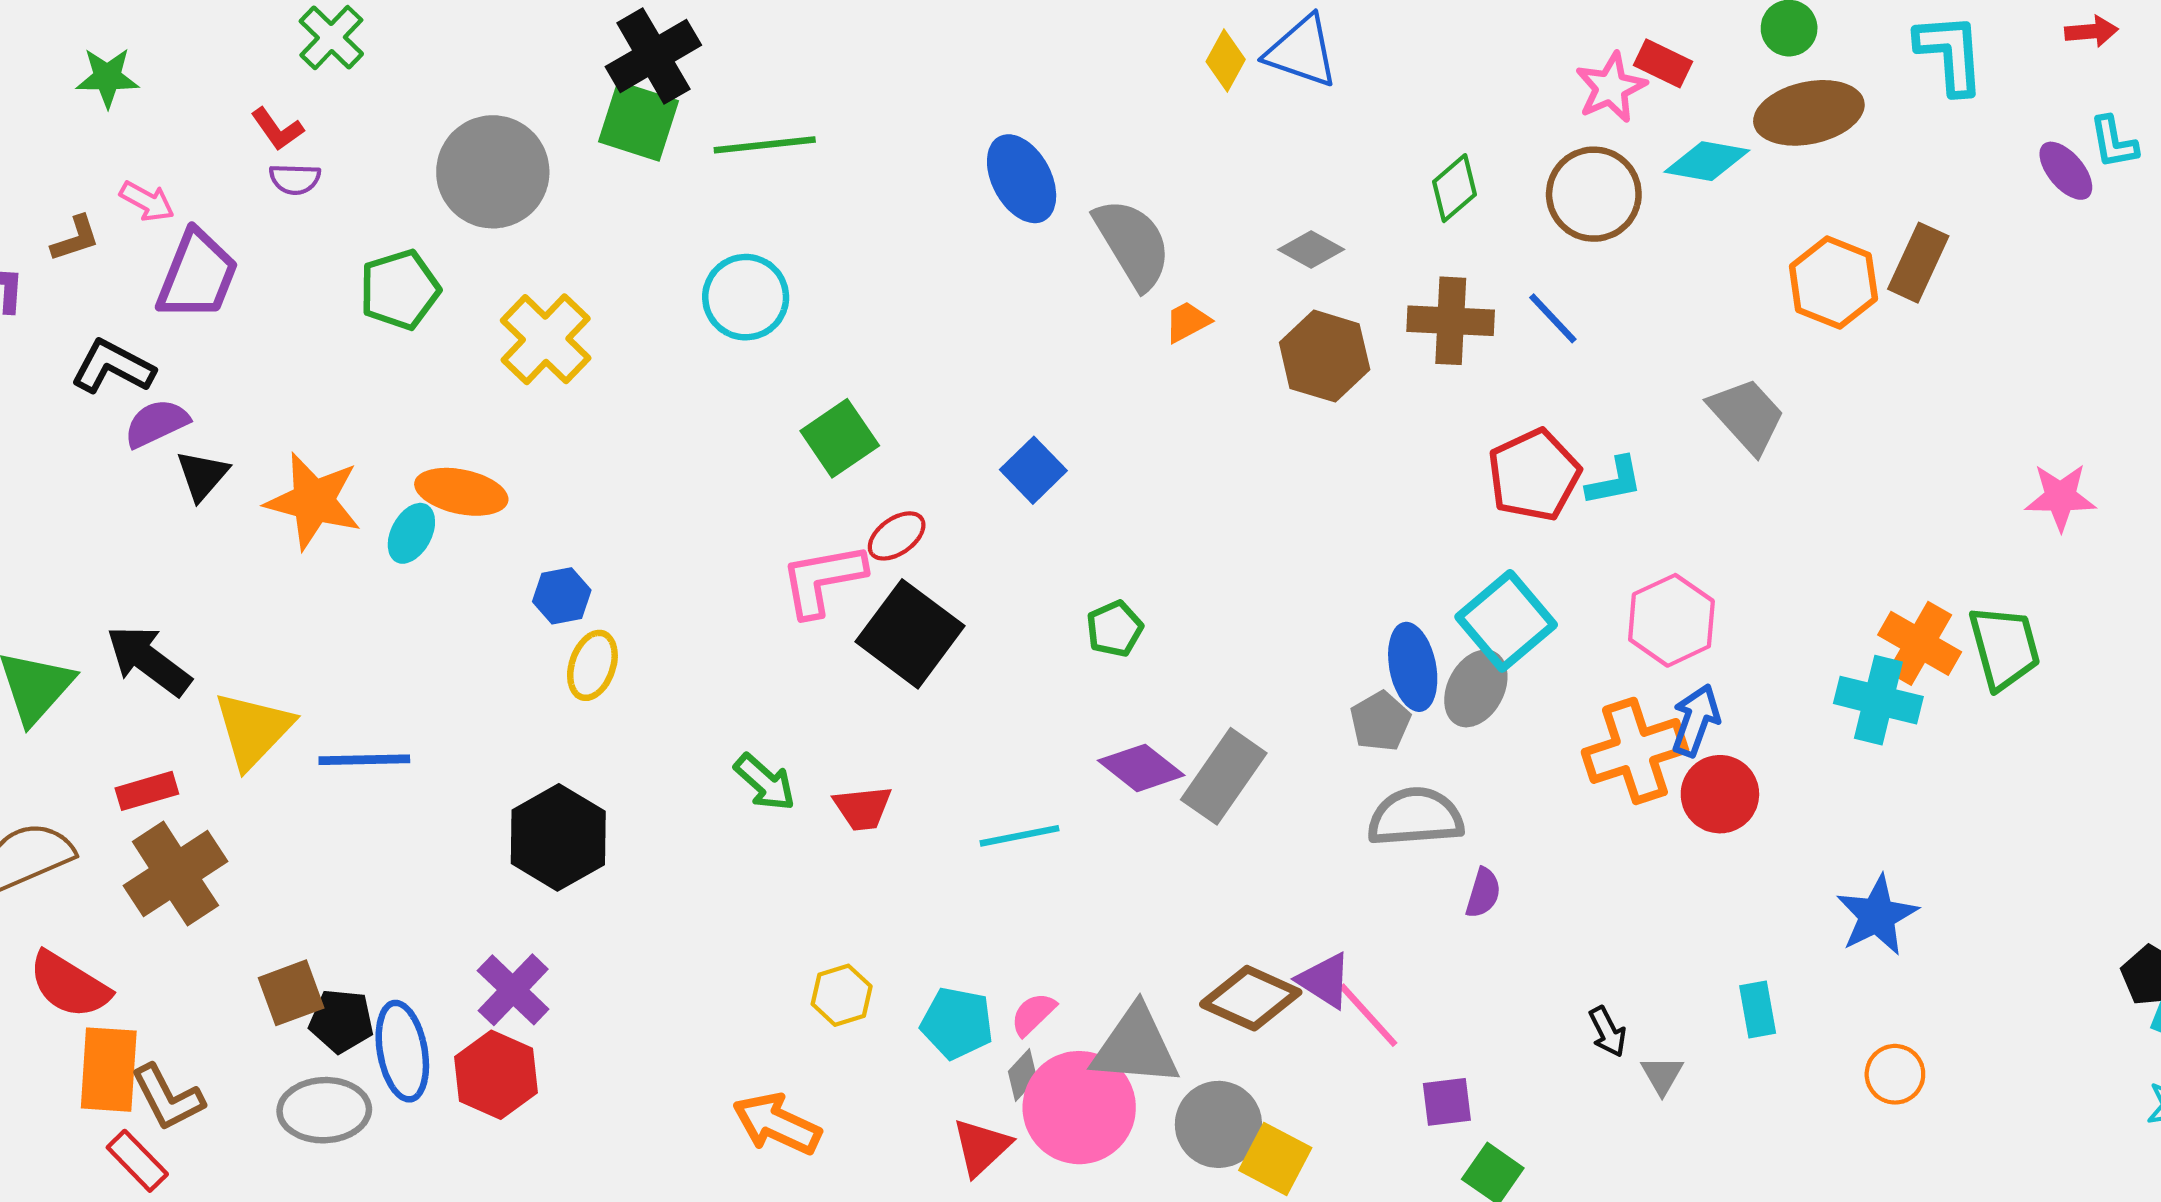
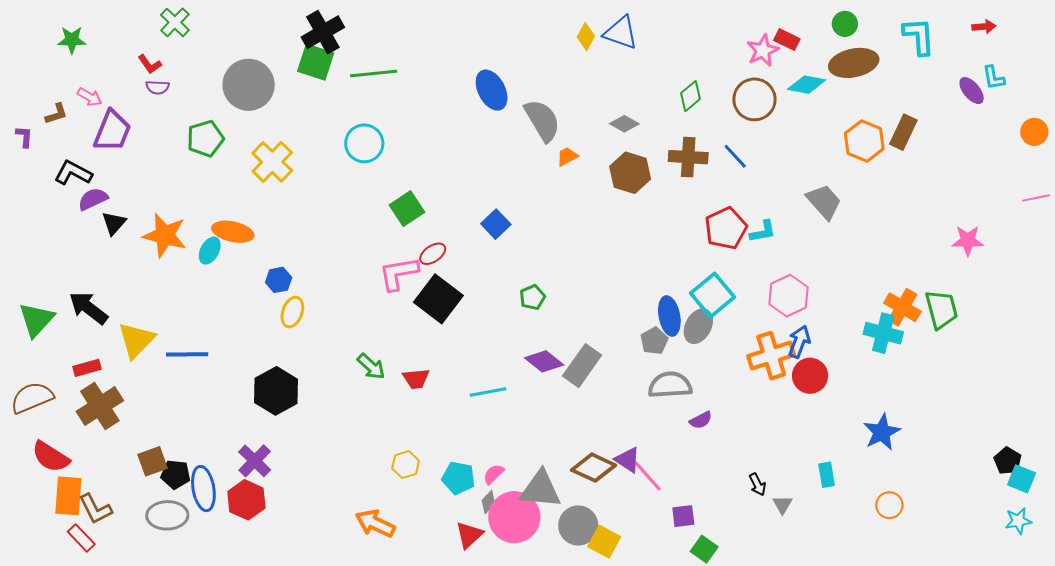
purple semicircle: (1483, 893) -> (701, 420), turned 45

